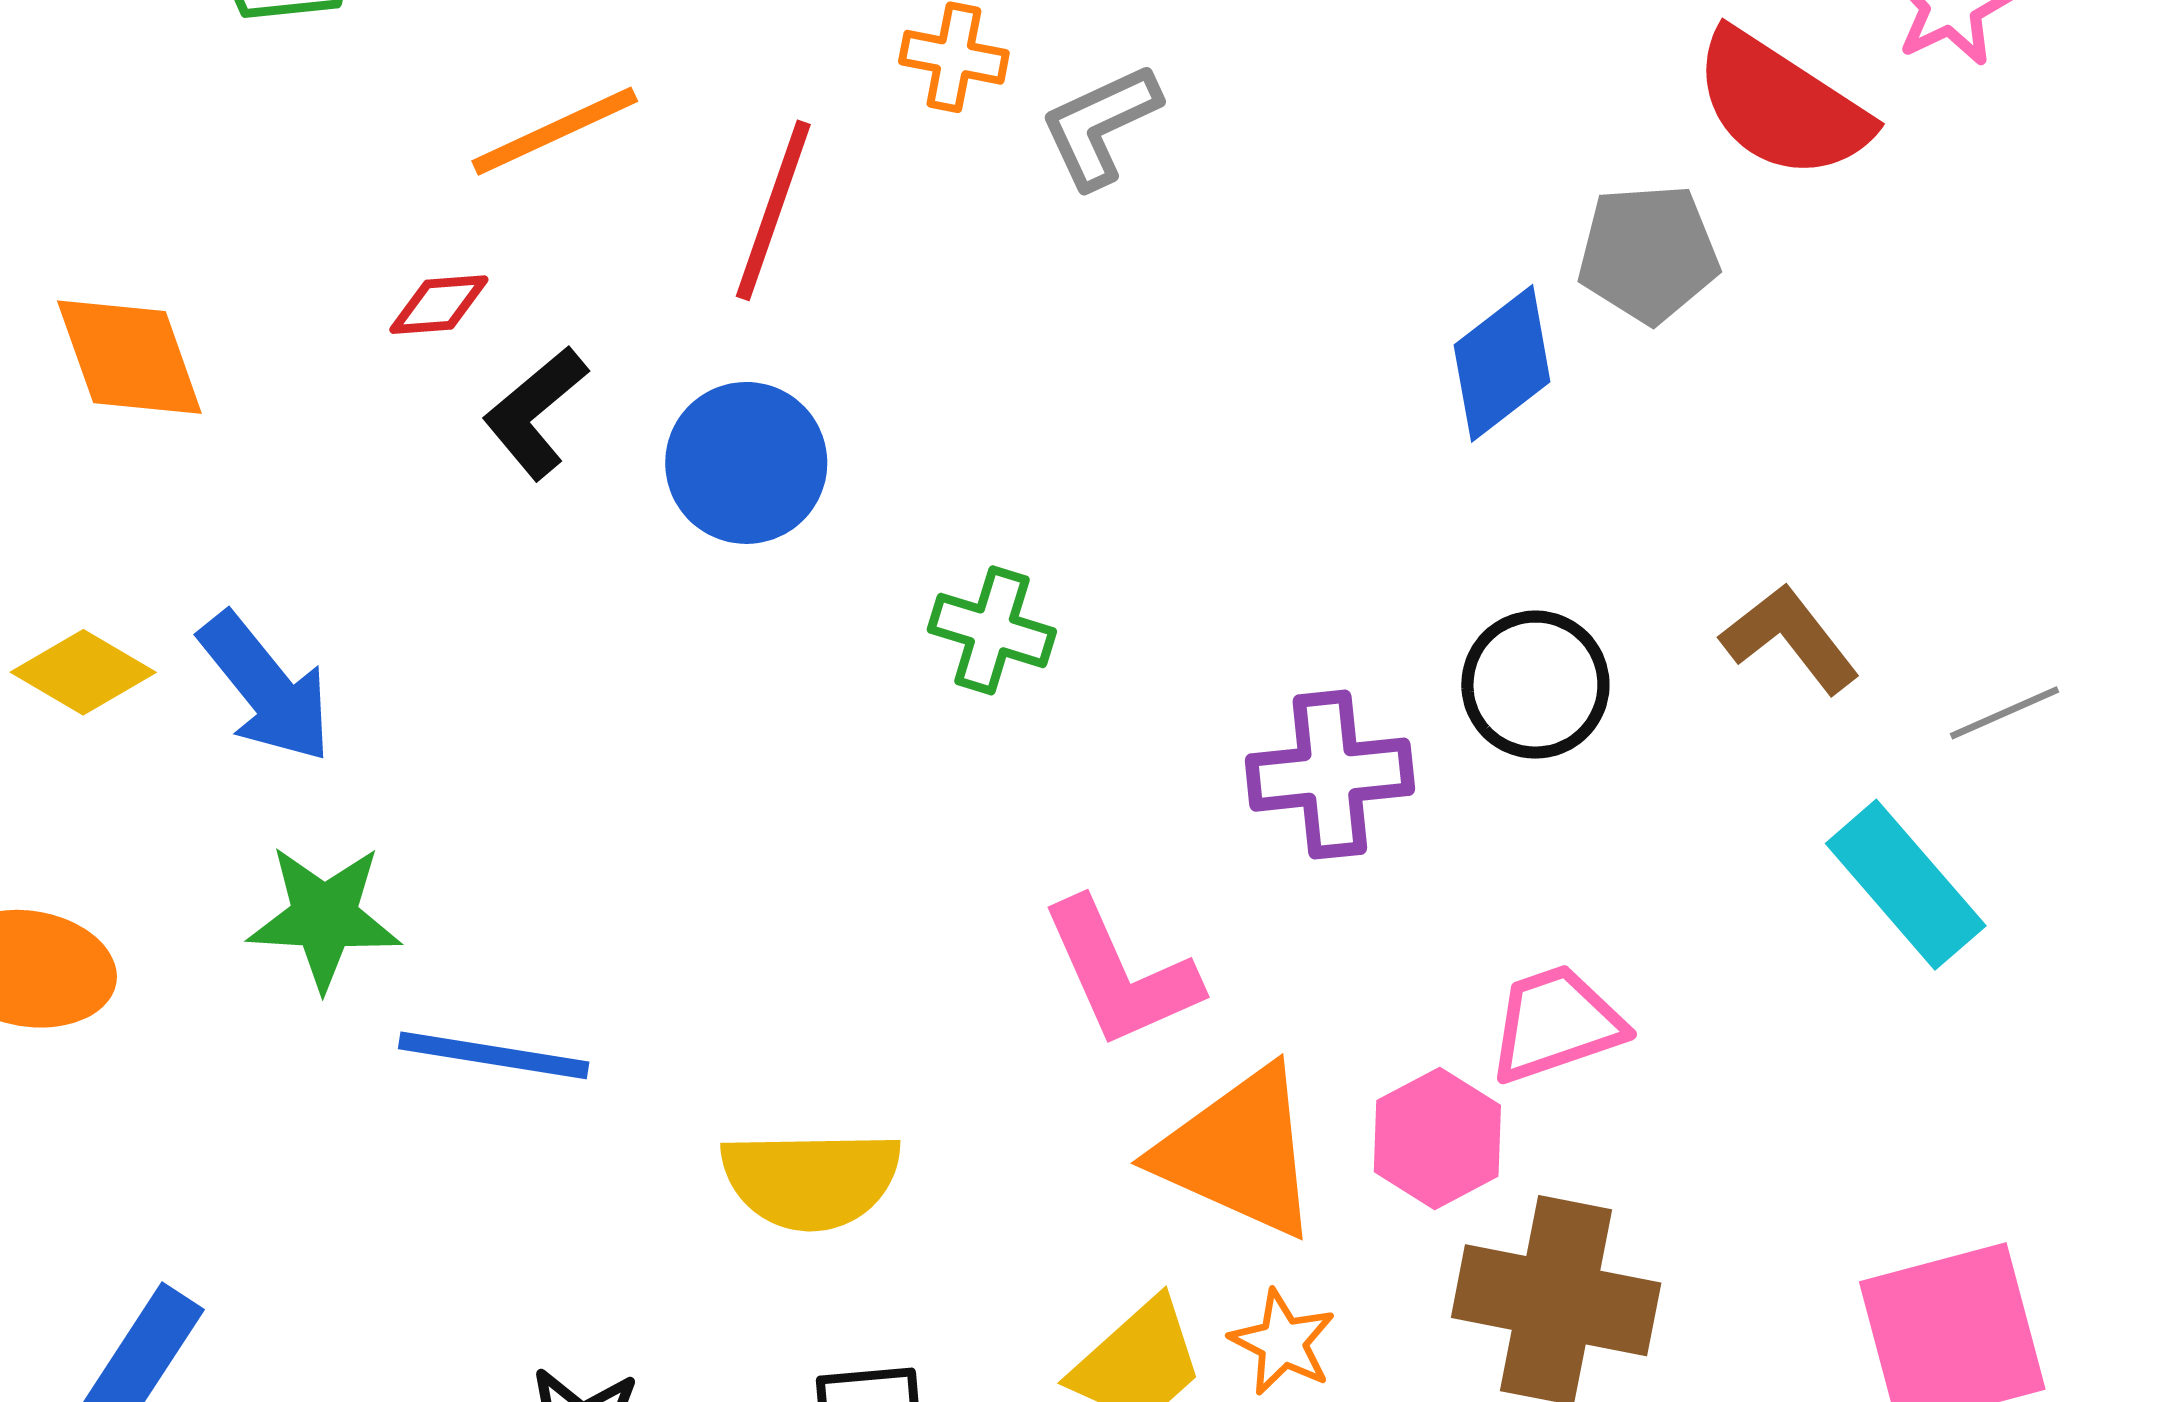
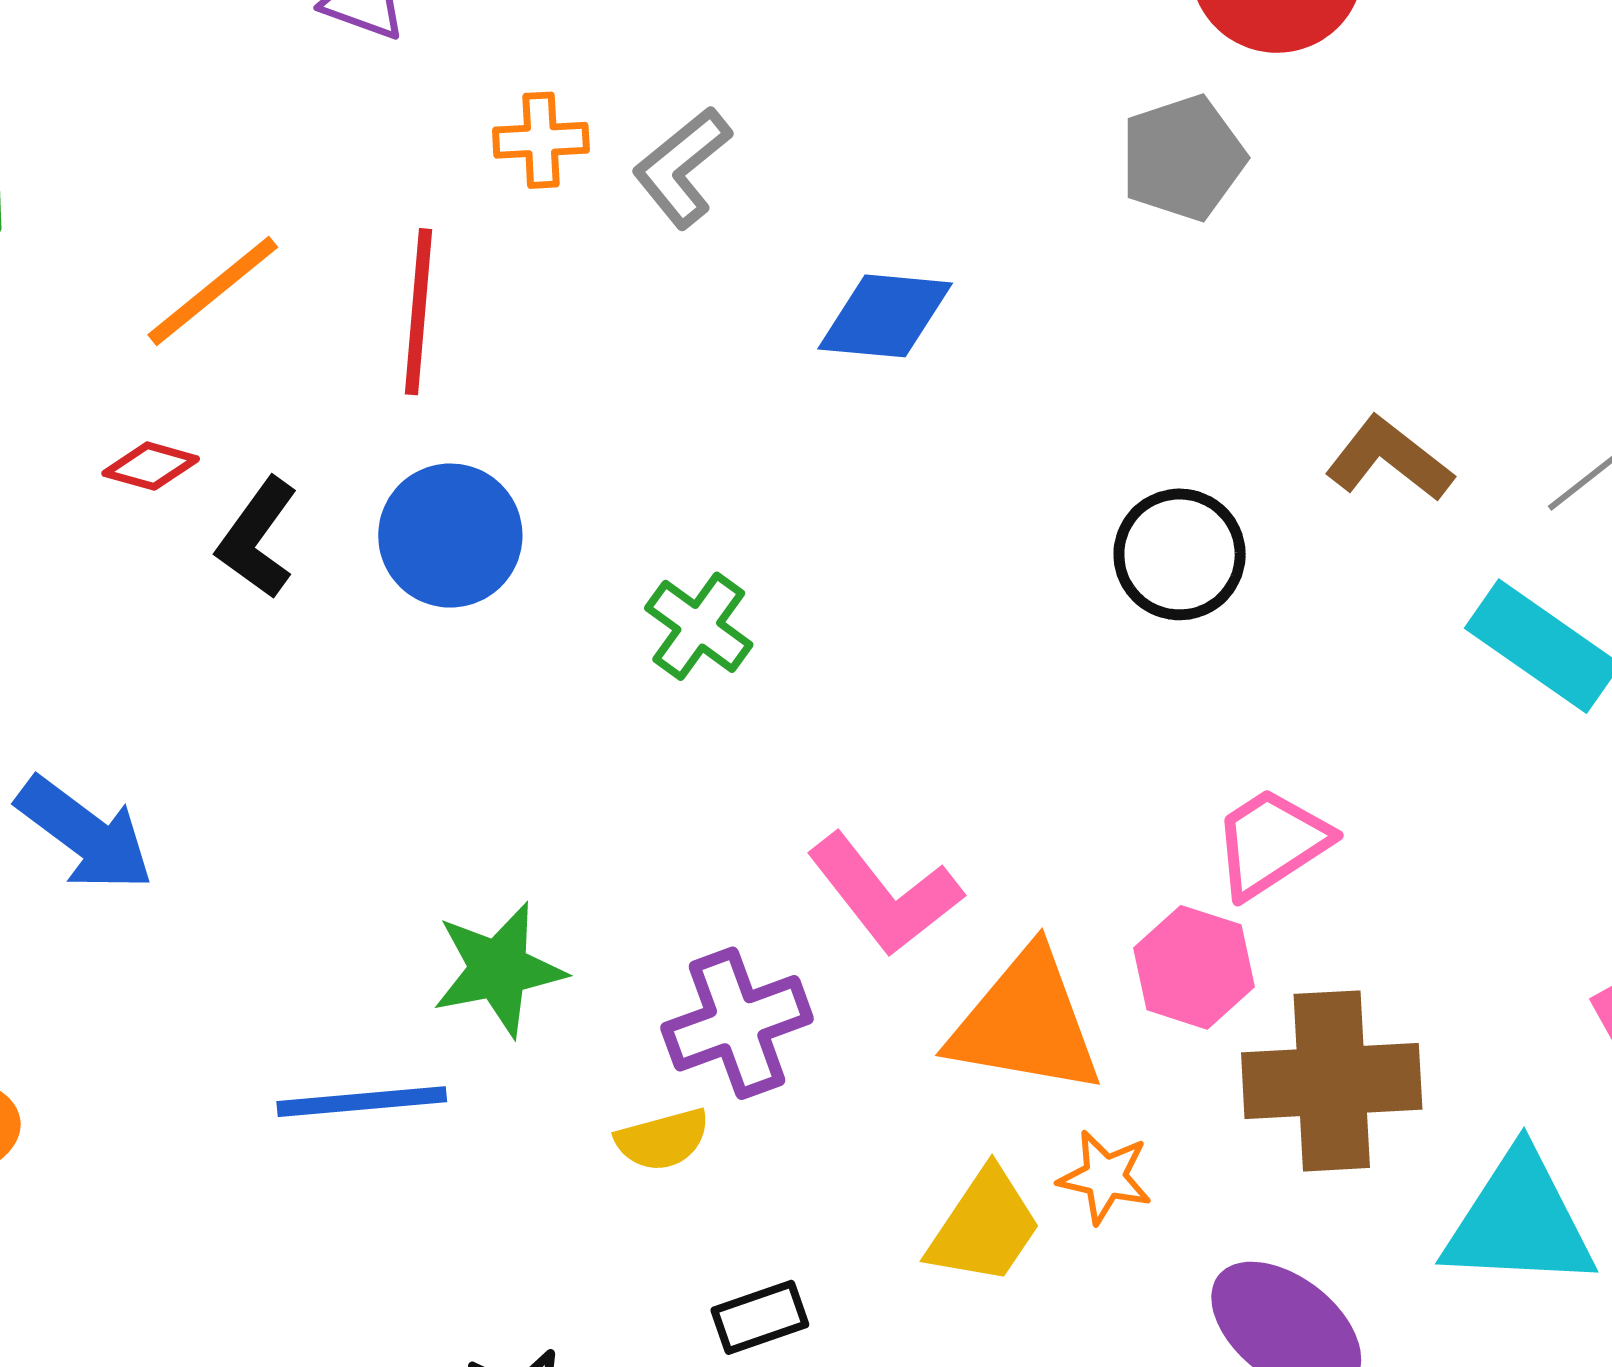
red diamond: (439, 305) -> (151, 466), turned 34
blue diamond: (1502, 363) -> (885, 316), moved, turned 57
green cross: (992, 630) -> (699, 626), turned 33
purple cross: (1330, 775) -> (737, 1023), moved
green star: (324, 917) -> (499, 969), moved
yellow semicircle: (811, 1180) -> (663, 1140), size x0.6

